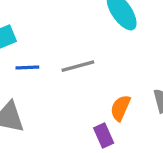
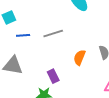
purple rectangle: (104, 135) -> (53, 76), moved

